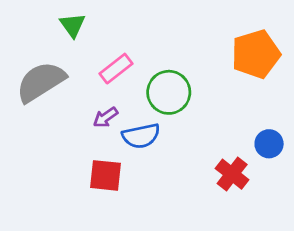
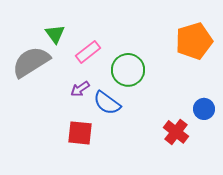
green triangle: (72, 25) -> (55, 34), moved
blue semicircle: (141, 136) -> (107, 103), turned 48

